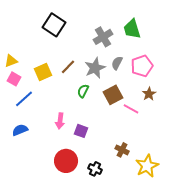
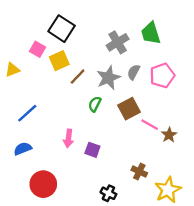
yellow square: (43, 72) -> (59, 61), moved
pink square: (14, 79) -> (38, 49), moved
brown star: (149, 94) -> (169, 135), moved
red circle: (66, 161) -> (43, 184), moved

